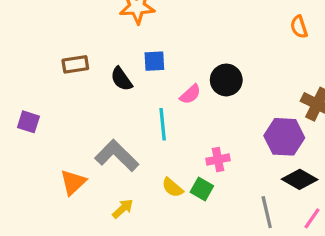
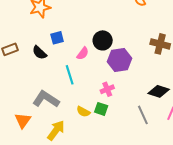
purple hexagon: (284, 137) -> (119, 60), moved
yellow arrow: (123, 209) -> (56, 130), size x1.5

